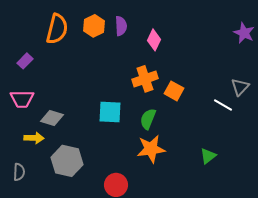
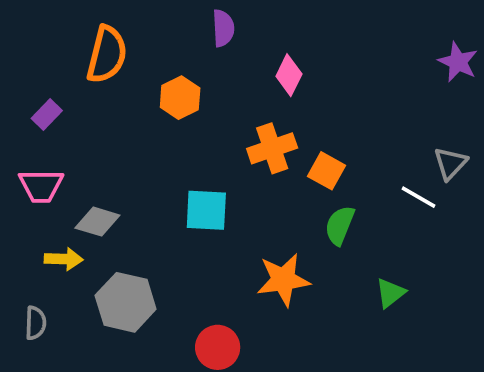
orange hexagon: (94, 26) -> (180, 98), moved
purple semicircle: (121, 26) -> (223, 28), moved
green semicircle: (148, 119) -> (340, 225), moved

